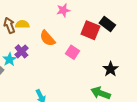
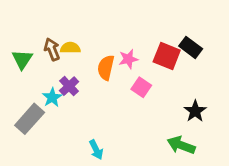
pink star: (63, 10) -> (128, 59), moved
orange semicircle: (47, 38) -> (106, 68), turned 54

